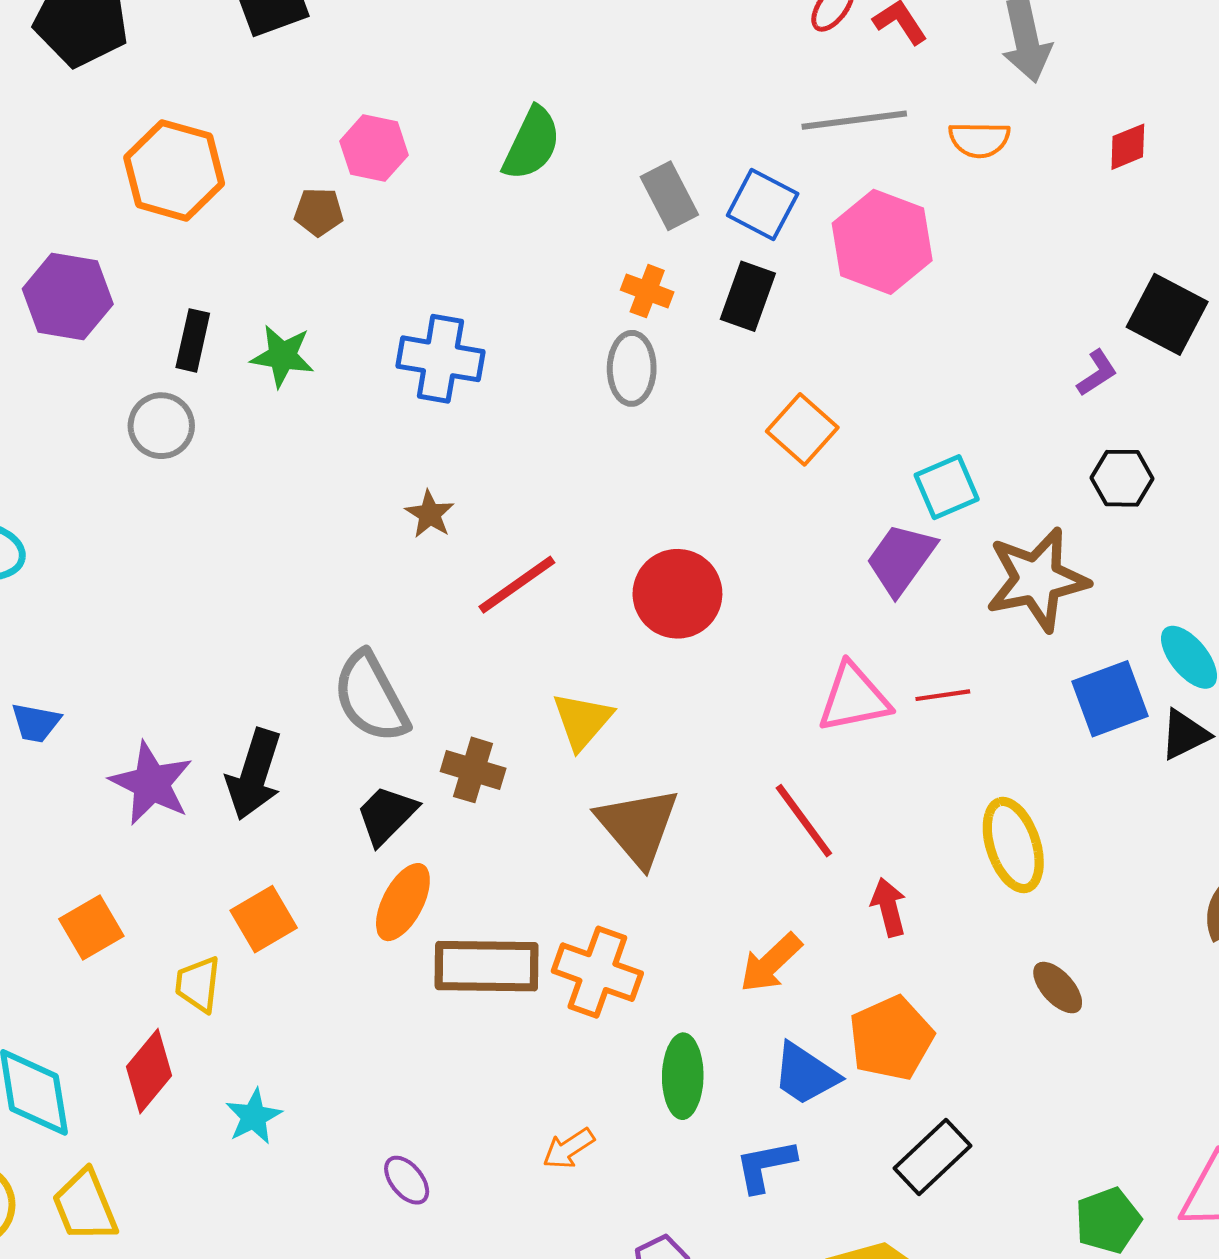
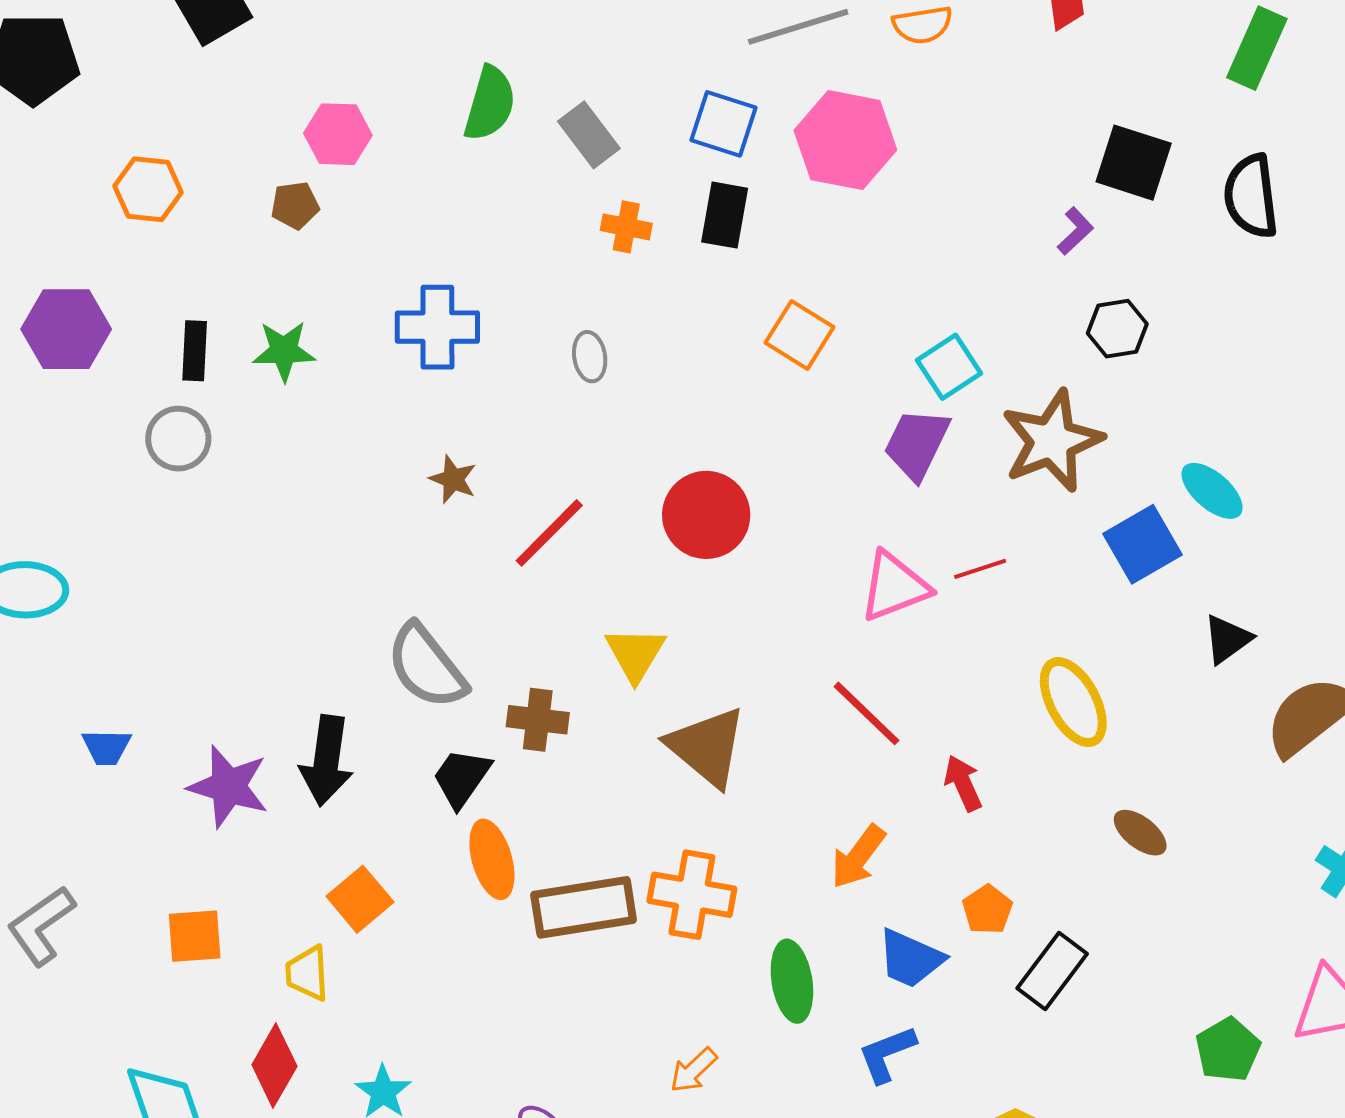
orange hexagon: (174, 170) -> (148, 189), size x0.7
gray rectangle: (669, 196) -> (589, 135), moved
gray ellipse: (632, 368) -> (590, 357), moved, size x0.7
black triangle: (1185, 735) -> (1227, 639), moved
orange ellipse: (403, 902) -> (492, 859), turned -34
orange square: (91, 928) -> (195, 936), turned 36
orange pentagon: (891, 1038) -> (987, 910), size x0.6
black rectangle: (932, 1157) -> (1052, 971), moved

